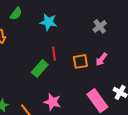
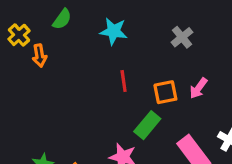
gray cross: (100, 26) -> (182, 37), moved
green rectangle: (40, 68) -> (147, 125), moved

